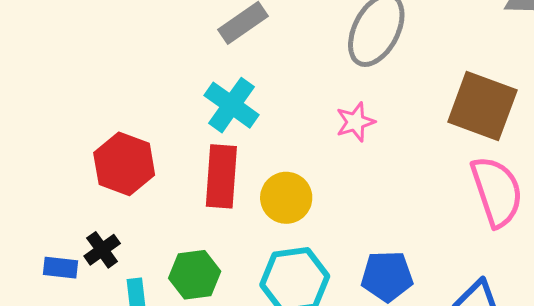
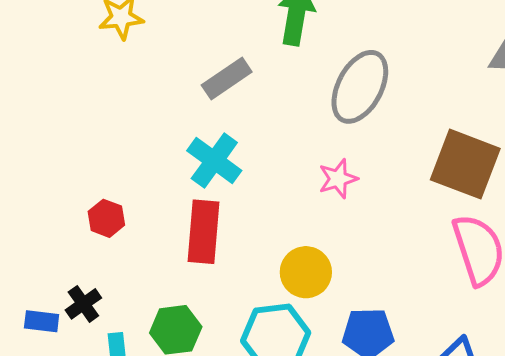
red hexagon: (124, 164) -> (106, 218), size x0.6
yellow circle: (286, 198) -> (306, 272), moved

